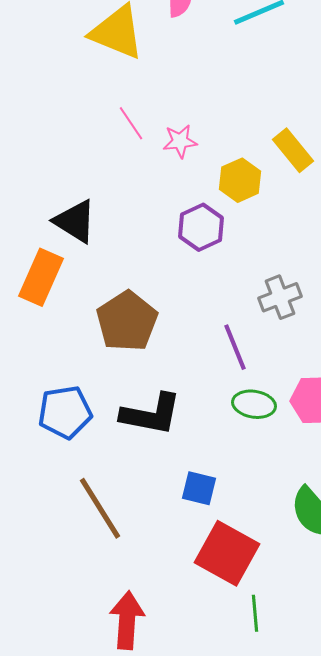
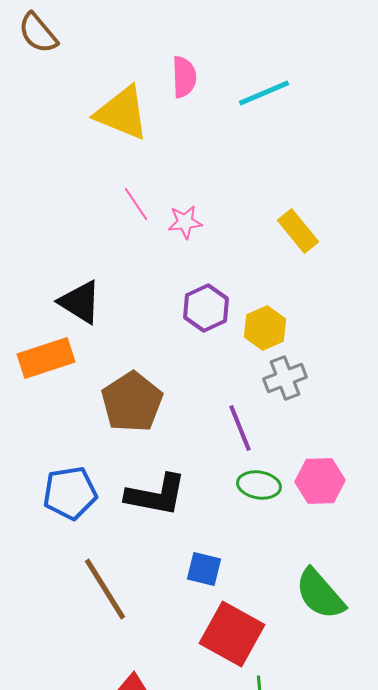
yellow hexagon: (240, 180) -> (265, 328), moved
orange rectangle: (41, 277) -> (46, 358), turned 48

